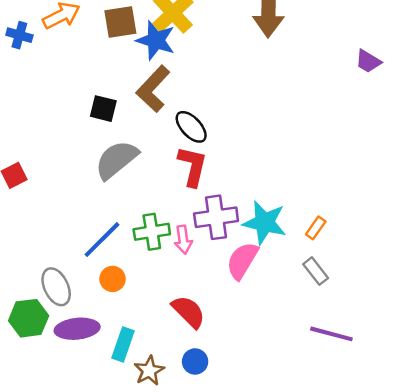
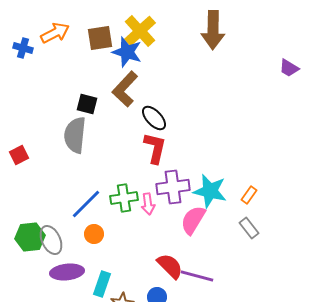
gray semicircle: (116, 160) -> (75, 135), moved, turned -45
red semicircle: (189, 312) -> (170, 266), moved
green hexagon: (29, 318) -> (30, 237), moved
purple line: (331, 334) -> (197, 276), moved

